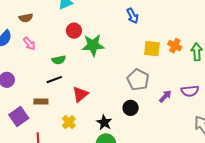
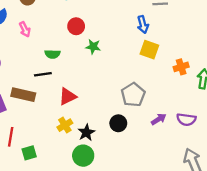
green star: (93, 45) -> (93, 47), size x0.6
orange cross: (175, 46) -> (181, 67), turned 32
yellow square: (152, 49) -> (149, 50), moved
brown rectangle: (41, 102) -> (23, 95), size x1.5
yellow cross: (69, 122) -> (65, 125), moved

